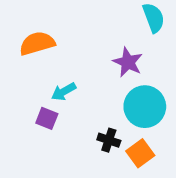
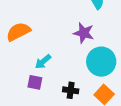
black cross: (109, 140) -> (71, 90), moved

